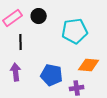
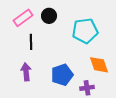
orange diamond: (89, 65) -> (99, 65), turned 65
blue pentagon: (52, 75) -> (62, 75), turned -30

